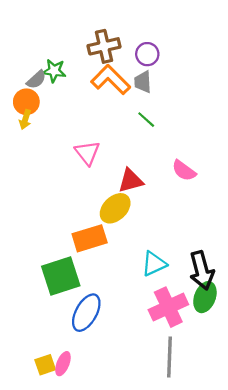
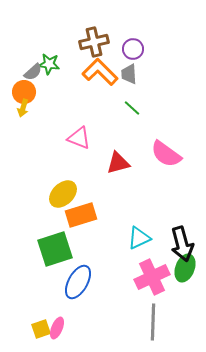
pink triangle: (87, 153) -> (79, 138), turned -30
pink semicircle: (184, 171) -> (166, 154), size x1.4
yellow ellipse: (115, 208) -> (63, 194), moved

